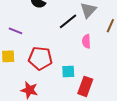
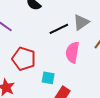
pink semicircle: (86, 41) -> (72, 52), size x1.5

